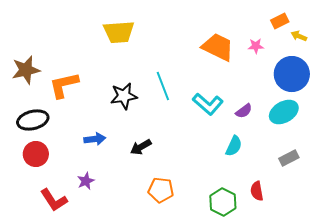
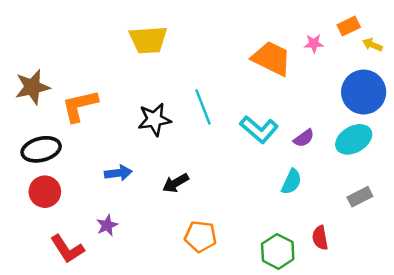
pink star: (256, 46) -> (314, 43), moved

